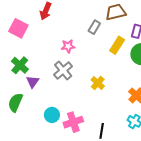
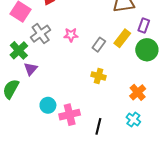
gray rectangle: (94, 27) -> (99, 45), moved
gray cross: (63, 70) -> (41, 34), moved
yellow cross: (98, 83) -> (99, 76), turned -32

